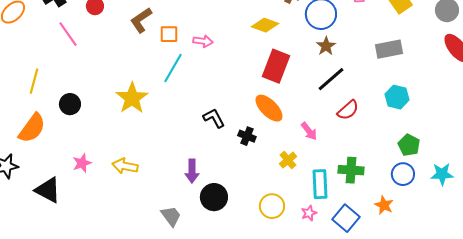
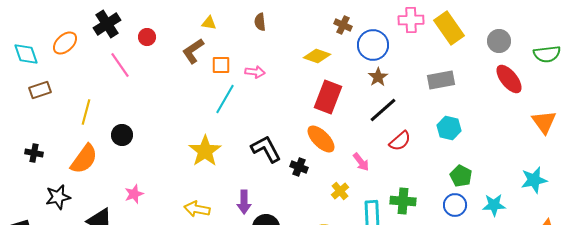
yellow star: (132, 98) -> (205, 151), moved
black L-shape: (214, 118) -> (266, 149), size x1.4
yellow arrow: (125, 166) -> (197, 209), moved

